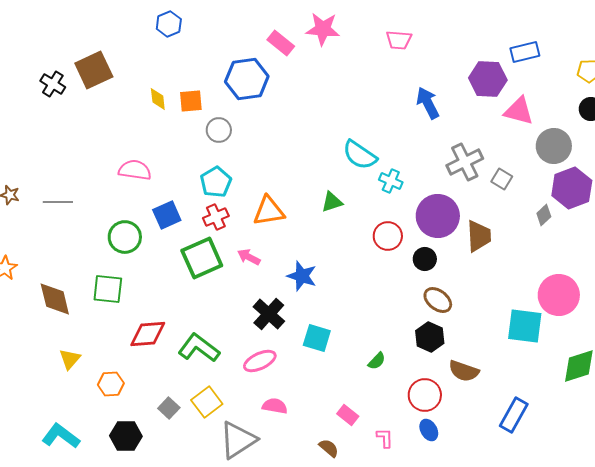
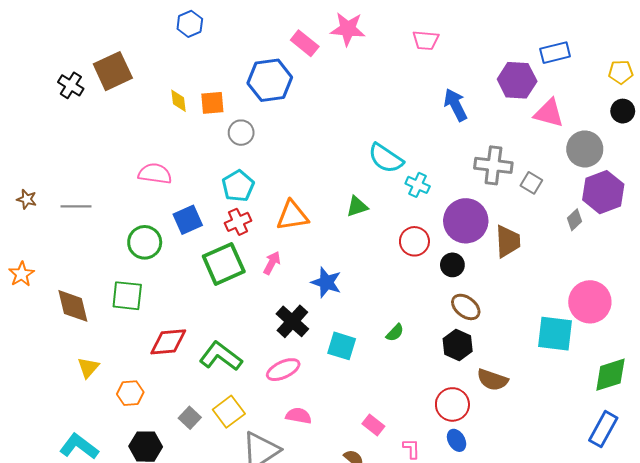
gray cross: (465, 162) -> (493, 165), turned 33
pink arrow: (249, 257) -> (272, 263), turned 90
green semicircle: (377, 361) -> (395, 333), moved
blue rectangle: (514, 415) -> (603, 429), moved

